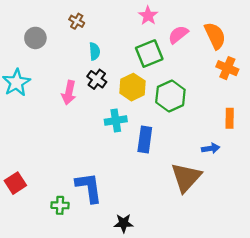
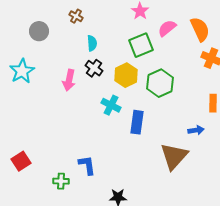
cyan cross: (116, 121) -> (111, 105), turned 36
blue L-shape: (89, 187) -> (87, 165), size x0.7

